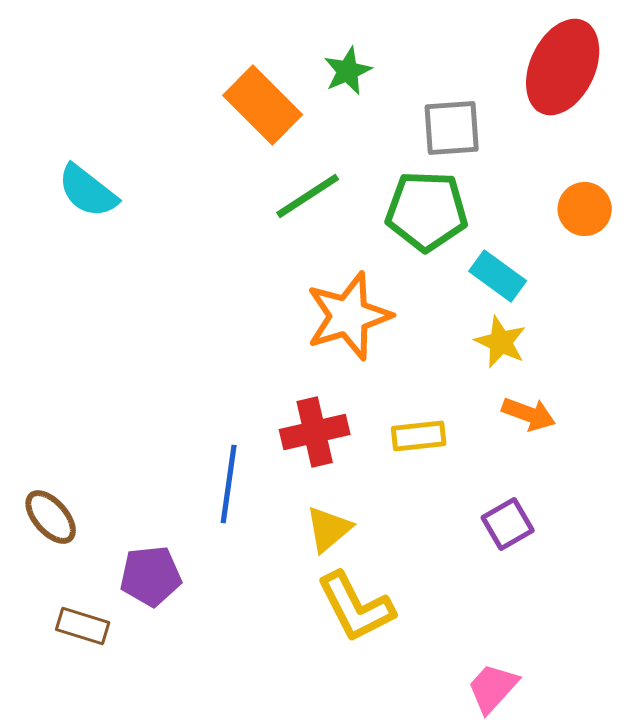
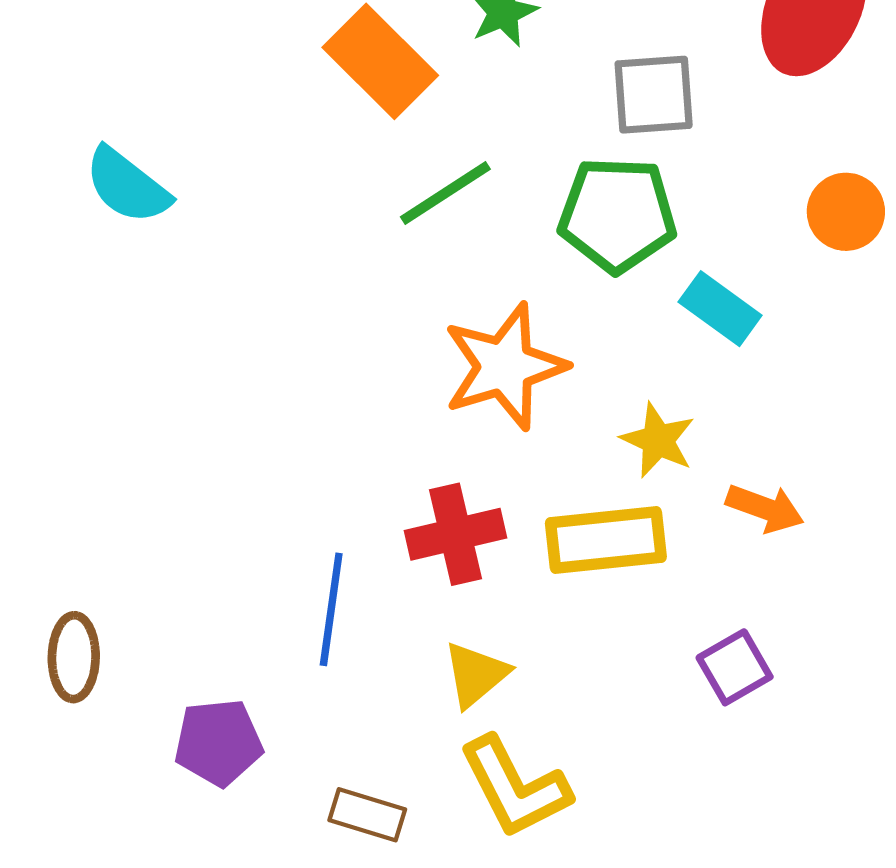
yellow star: (501, 342) -> (658, 440), moved
yellow rectangle: (419, 436) -> (606, 540), size x1.5
brown ellipse: (51, 517) -> (74, 657), turned 42
brown rectangle: (83, 626) -> (367, 815), moved

